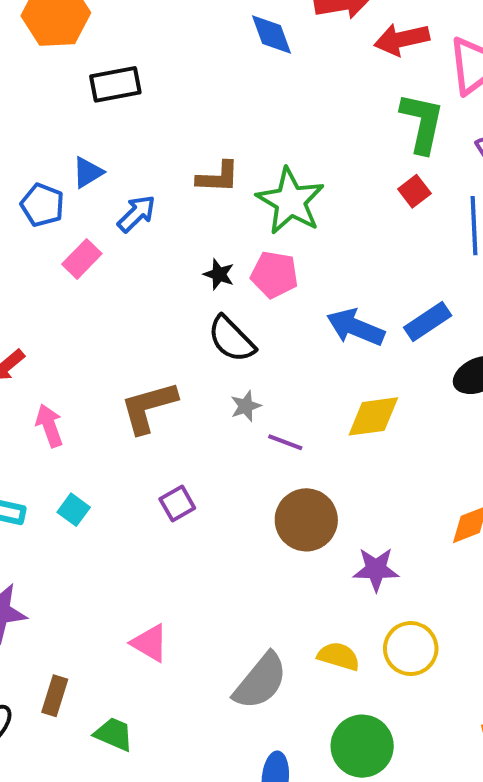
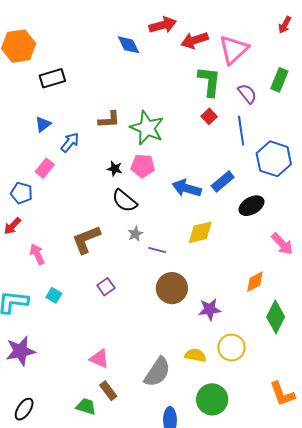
blue pentagon: (42, 205) -> (22, 193), moved
brown rectangle: (55, 696) -> (108, 391), moved, turned -48

